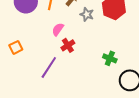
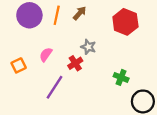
gray star: (87, 14) -> (88, 47), moved
pink semicircle: (58, 29) -> (46, 55), moved

